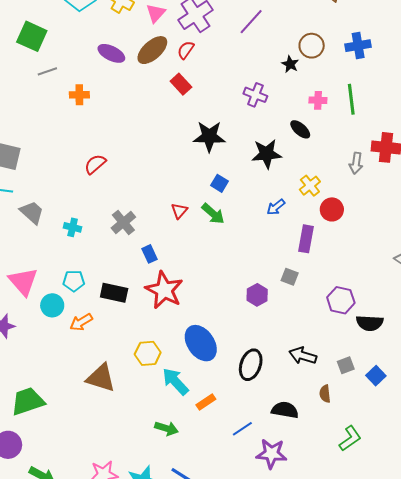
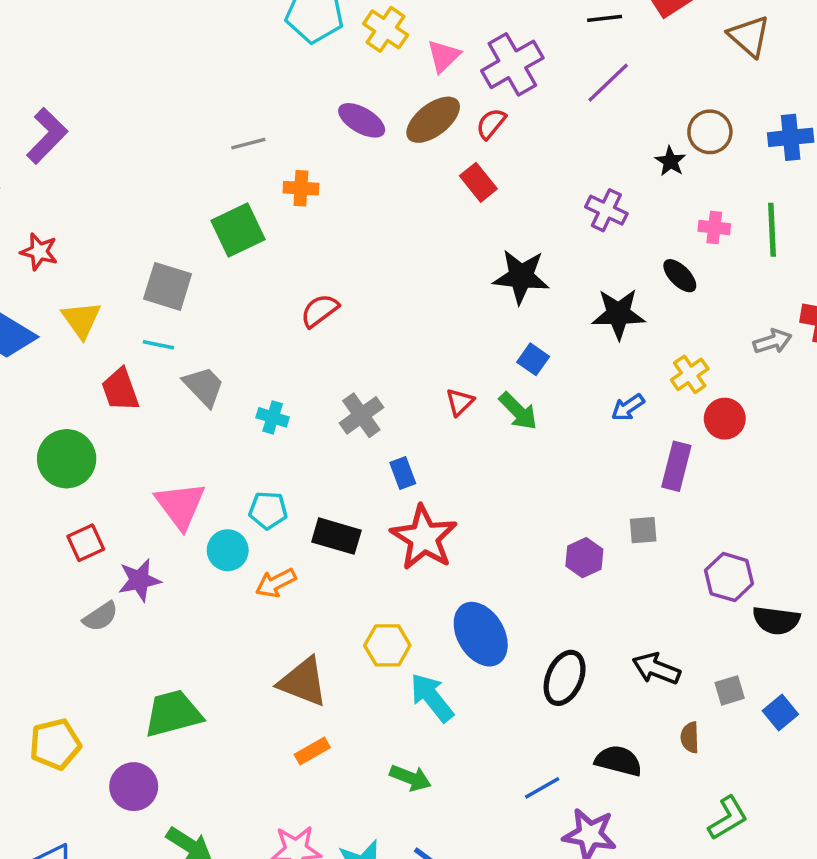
green square: (32, 36) -> (238, 230), moved, turned 36
gray arrow: (356, 163) -> (772, 341), turned -120
gray square: (290, 277) -> (643, 530), turned -30
orange rectangle: (206, 402) -> (312, 751), moved

